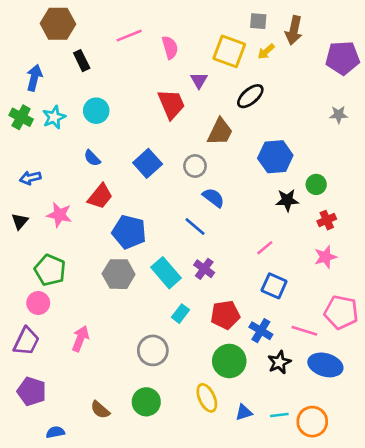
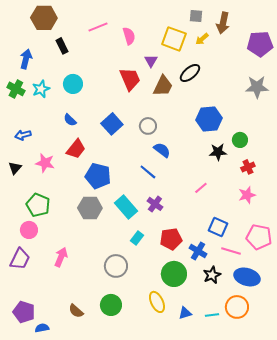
gray star: (339, 115) -> (257, 87), size x1.6
brown trapezoid: (220, 132) -> (163, 86), moved
blue square: (274, 286) -> (218, 227), moved
purple pentagon: (32, 391) -> (24, 312), moved
orange circle: (312, 422) -> (237, 307), moved

